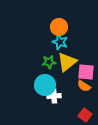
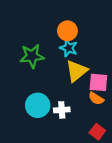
green star: (49, 62) -> (32, 56), moved, size x1.5
cyan circle: (45, 85) -> (38, 105), moved

